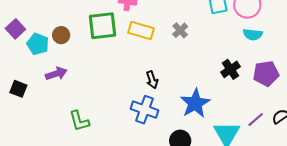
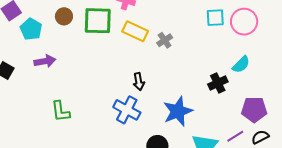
gray cross: (180, 30) -> (165, 40), moved
cyan semicircle: (253, 34) -> (241, 65), moved, turned -60
brown circle: (61, 35) -> (64, 16), moved
purple pentagon: (266, 73) -> (254, 110), moved

